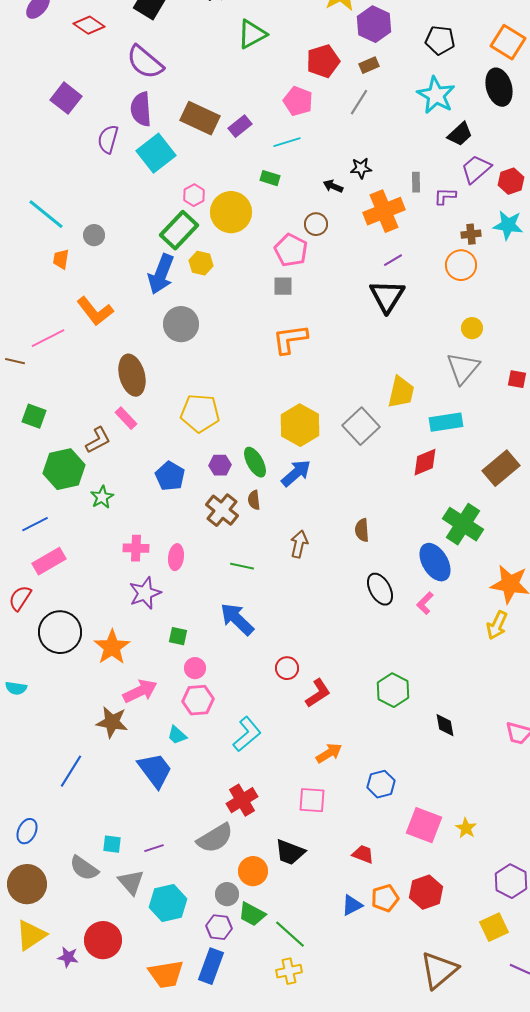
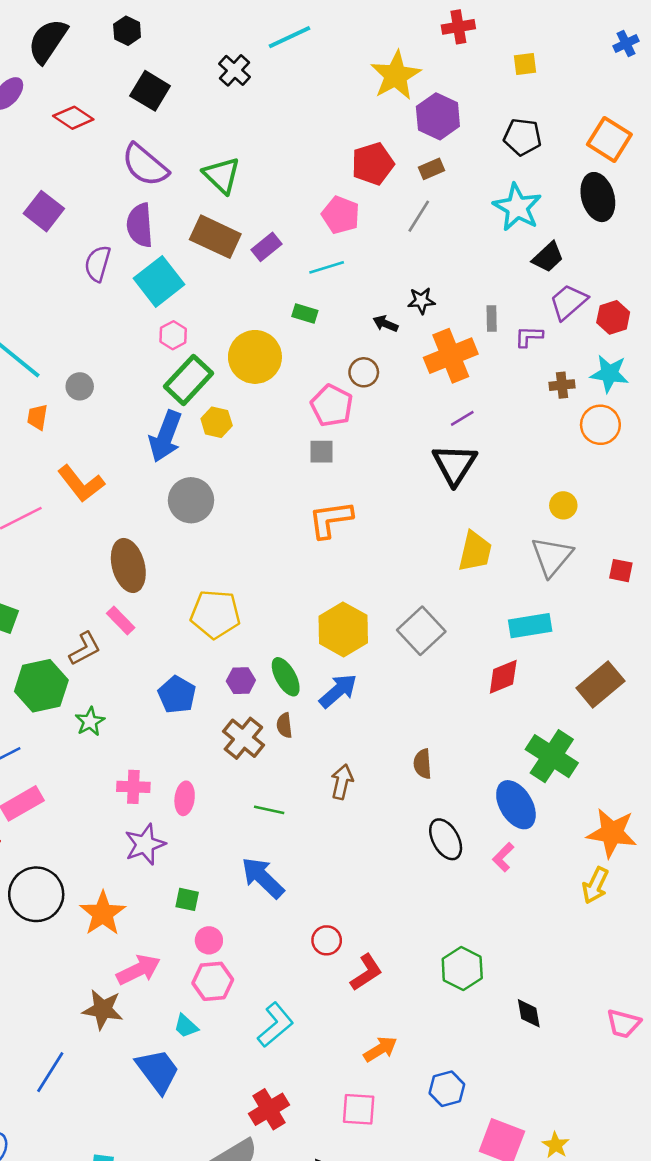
green triangle: (252, 34) -> (222, 175), moved, turned -48
pink hexagon: (194, 195) -> (173, 335), moved
orange circle: (461, 265) -> (600, 425), moved
yellow trapezoid: (401, 392) -> (475, 551), moved

